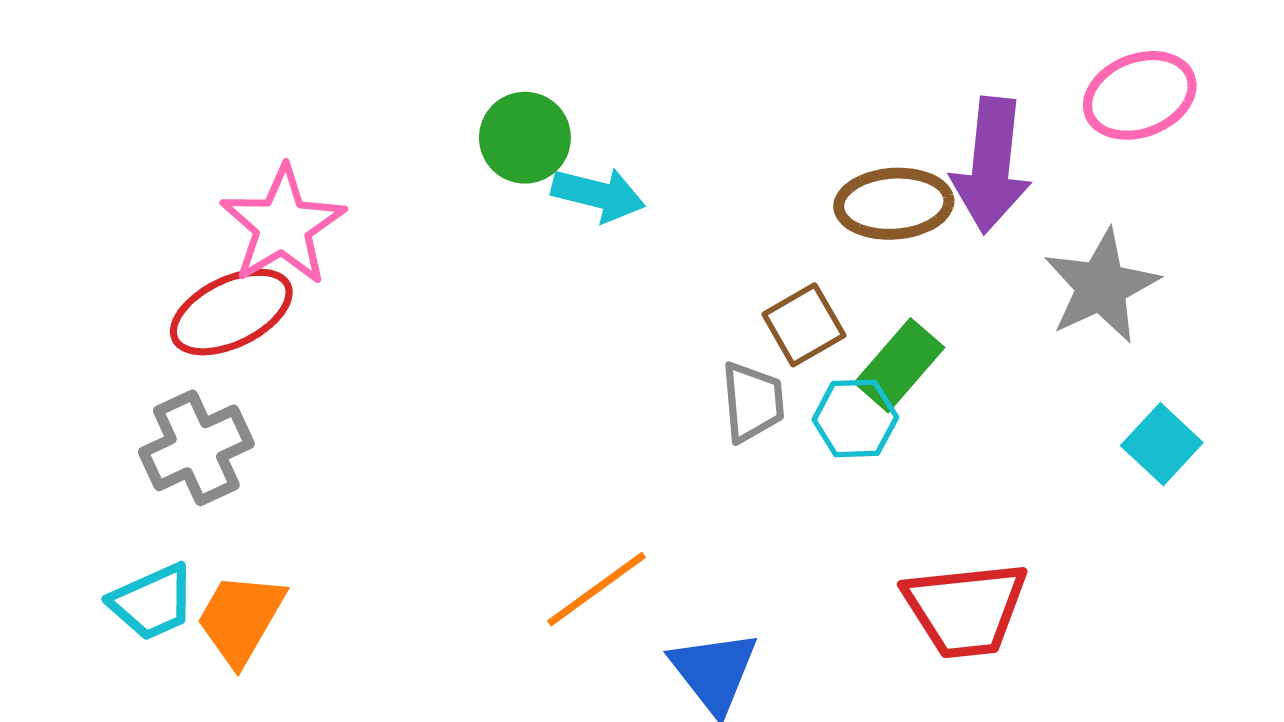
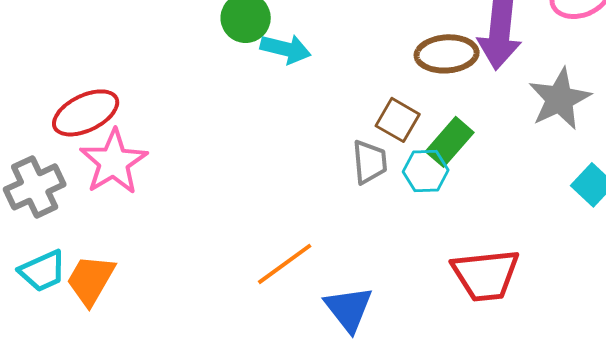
pink star: (283, 226) -> (114, 162), moved
brown square: (804, 325) -> (398, 120), turned -30
gray cross: (196, 448) -> (35, 187), moved

